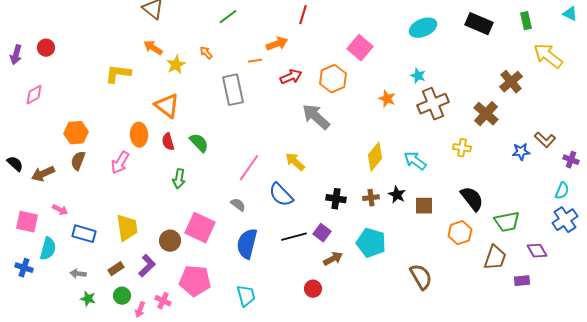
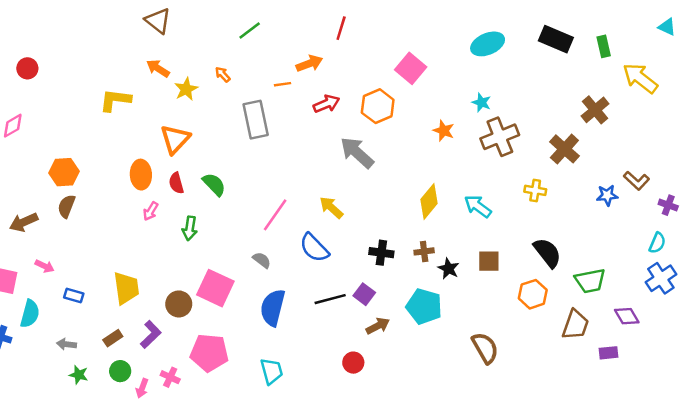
green rectangle: (526, 21) -> (604, 46), moved
orange triangle: (167, 106) -> (175, 139), turned 36
pink arrow: (120, 163) -> (151, 211), moved, size x0.7
black star: (397, 195) -> (449, 269), moved
blue rectangle: (84, 234) -> (74, 295), size x0.7

